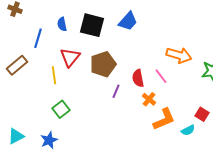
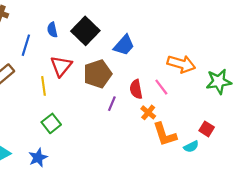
blue trapezoid: (128, 21) -> (124, 45), moved
black square: (92, 25) -> (85, 31), turned 30
orange L-shape: (164, 119) -> (165, 134), turned 95

